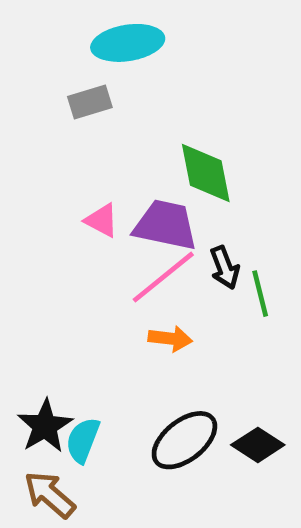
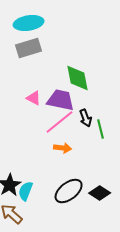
cyan ellipse: (128, 43) -> (29, 23), moved
gray rectangle: (90, 102) -> (29, 48), size x1.4

